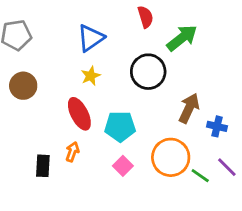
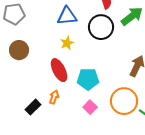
blue triangle: (91, 38) -> (67, 16), turned 30
black circle: (148, 72) -> (101, 27), moved
black rectangle: (43, 166) -> (33, 107), turned 42

